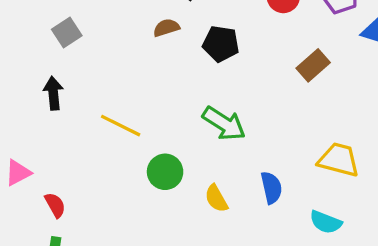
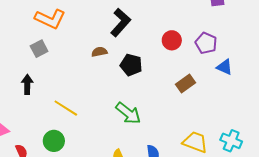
green circle: (165, 172) -> (54, 141), moved

